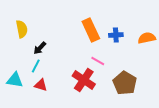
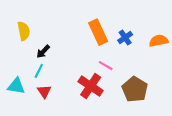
blue cross: (116, 35) -> (125, 38), turned -32
red triangle: (41, 85) -> (44, 91), turned 40

